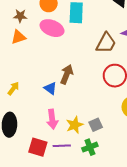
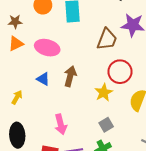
pink ellipse: (52, 28) -> (47, 48), moved
blue triangle: (50, 88) -> (43, 79), moved
yellow star: (75, 125) -> (104, 92), moved

